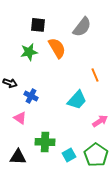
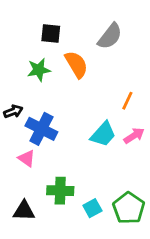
orange line: (95, 75) -> (127, 101), turned 48
black arrow: (10, 83) -> (13, 111), turned -40
blue cross: (31, 96) -> (41, 129), size x1.6
pink arrow: (100, 121) -> (134, 136), moved

